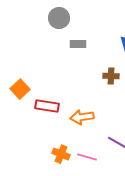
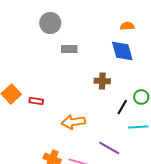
red rectangle: (47, 106) -> (36, 101), moved, size x0.6

